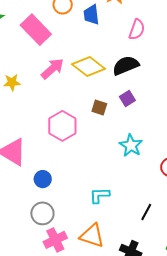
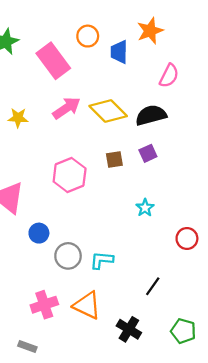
brown square: (99, 108) -> (114, 159), turned -35
cyan star: (131, 145) -> (145, 208), size x0.7
gray circle: (42, 213) -> (68, 256), moved

